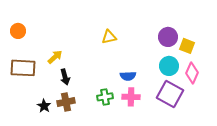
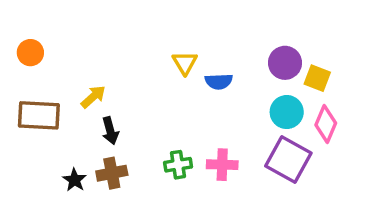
yellow triangle: (109, 37) -> (185, 63), turned -49
blue semicircle: (128, 76) -> (219, 81), moved

